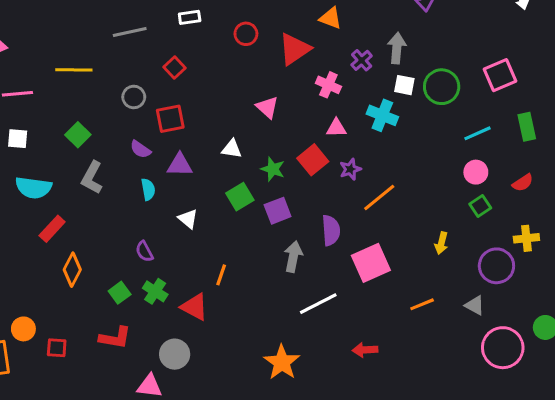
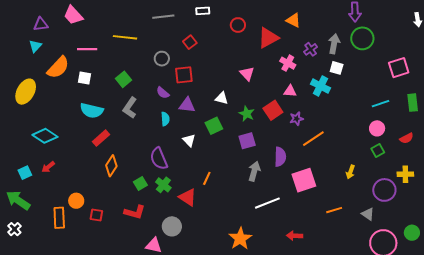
green circle: (442, 87) -> (362, 38), moved
green square: (240, 197) -> (214, 126), moved
purple semicircle: (144, 251) -> (159, 159), size x1.6

